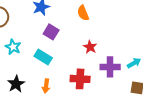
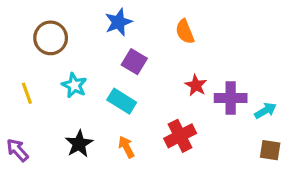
purple cross: (110, 67) -> (231, 98), moved
red cross: (80, 79) -> (180, 136), turned -30
orange arrow: (46, 86) -> (126, 147), turned 144

